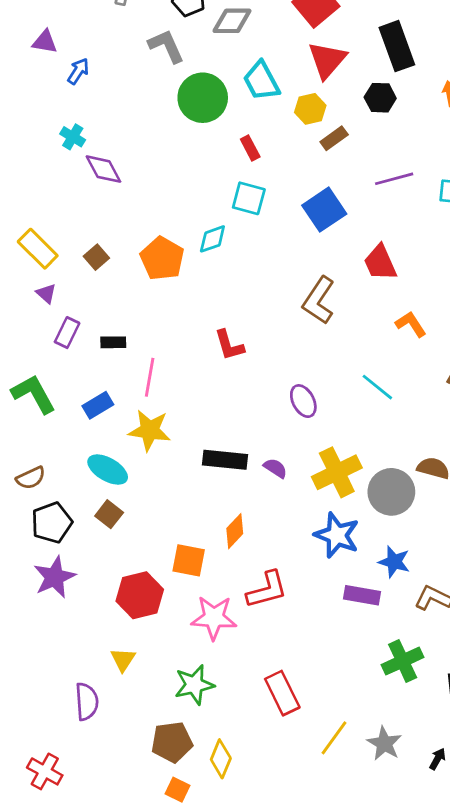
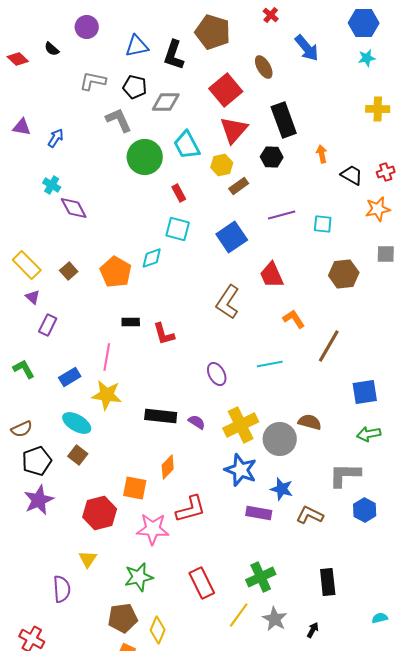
purple triangle: (45, 42) -> (22, 127), moved
black rectangle: (113, 342) -> (131, 322), moved
cyan line: (377, 387) -> (270, 364), turned -50
green L-shape: (34, 394) -> (24, 369), size x0.7
green cross: (403, 661) -> (261, 577), moved

